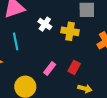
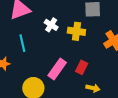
pink rectangle: (50, 68) -> (57, 69), size x1.5

